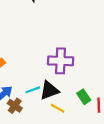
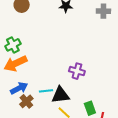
purple cross: (61, 61) -> (77, 71), size x0.7

